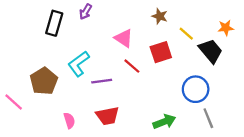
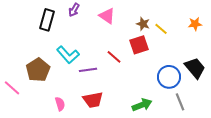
brown star: (160, 16) -> (143, 24), moved
pink triangle: (124, 38) -> (107, 16), moved
black trapezoid: (211, 51) -> (195, 68), moved
cyan L-shape: (79, 64) -> (68, 55), turned -95

